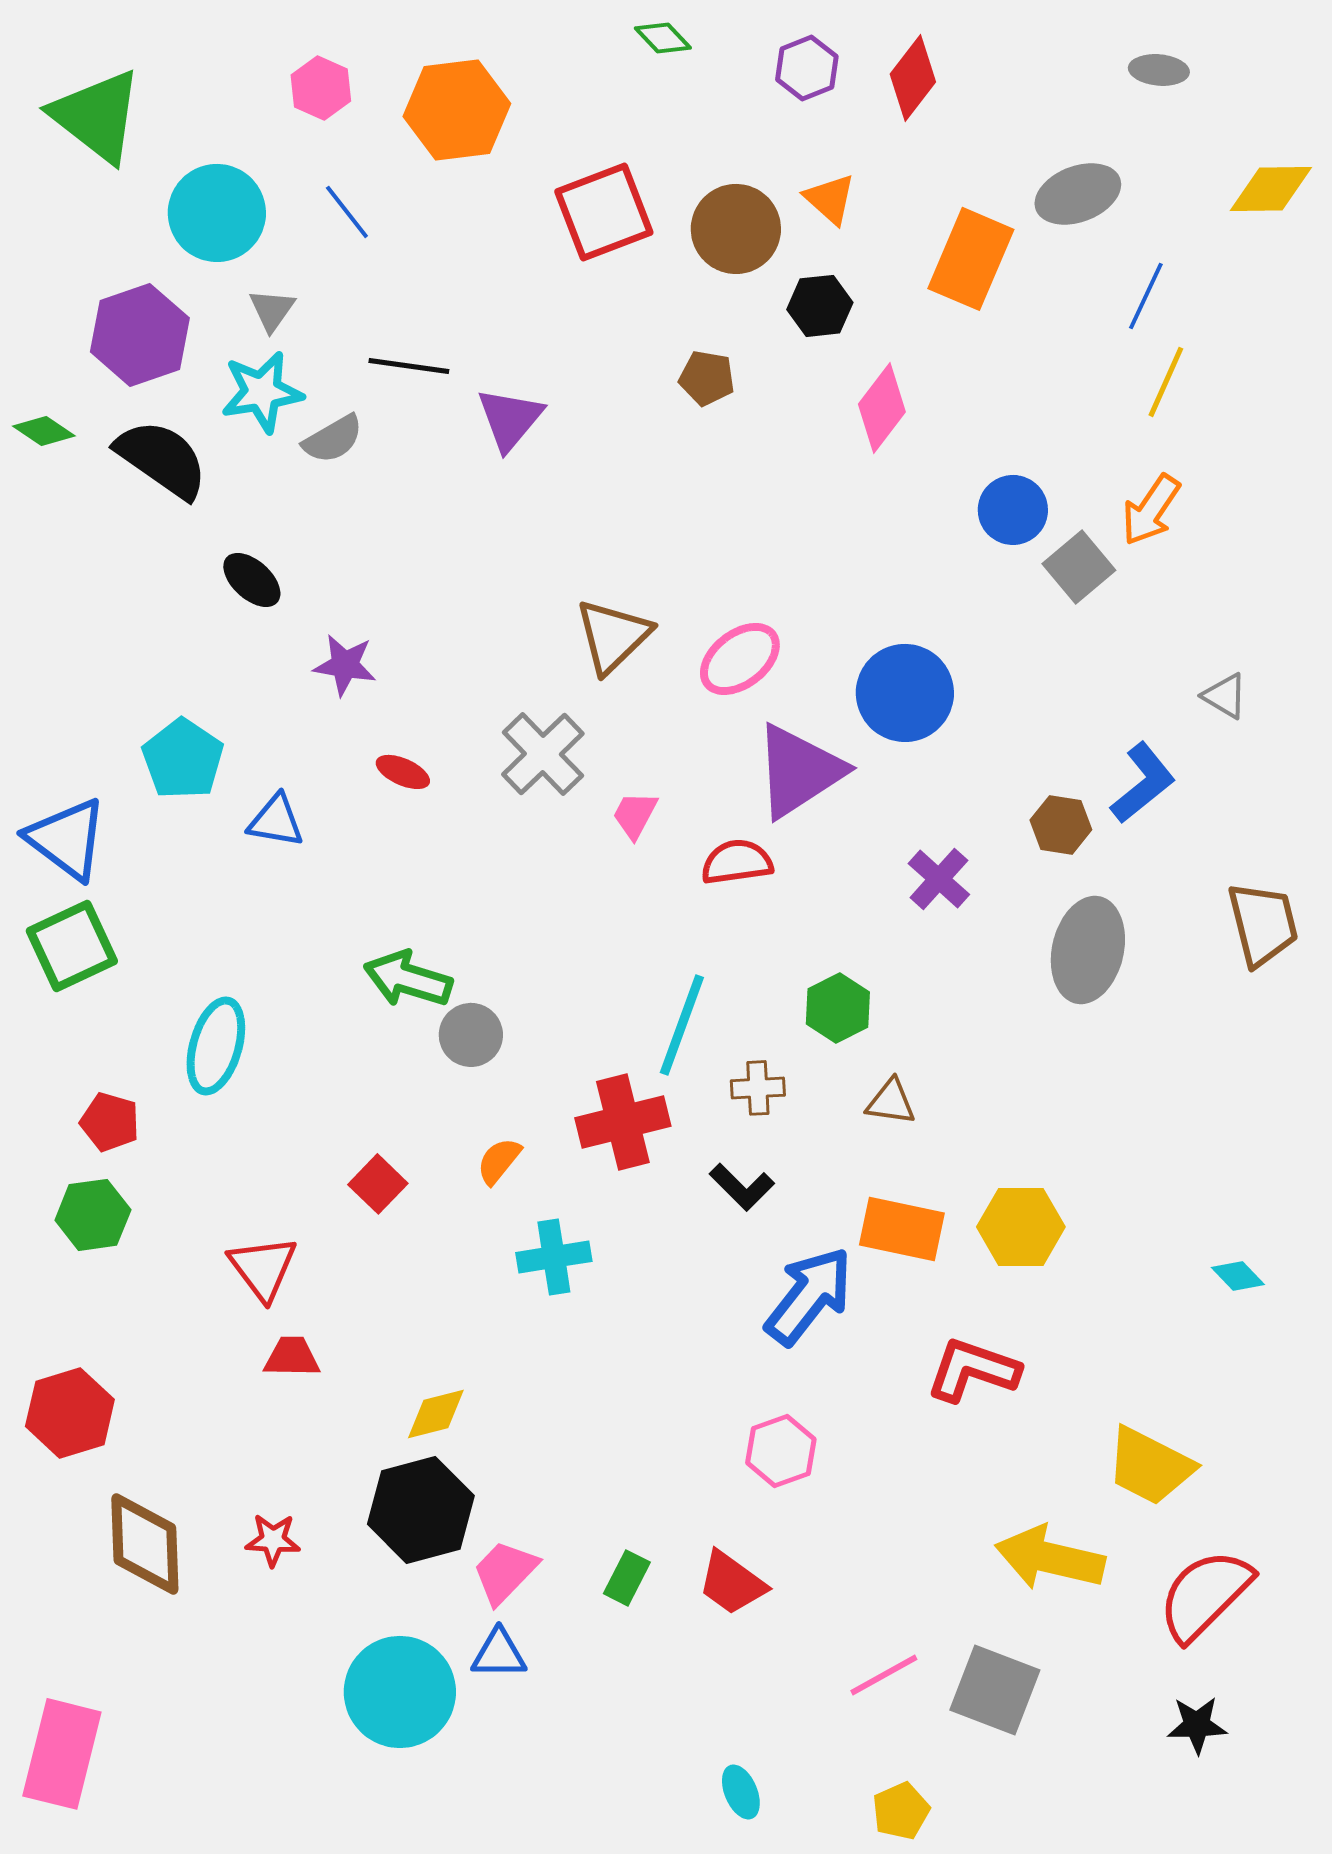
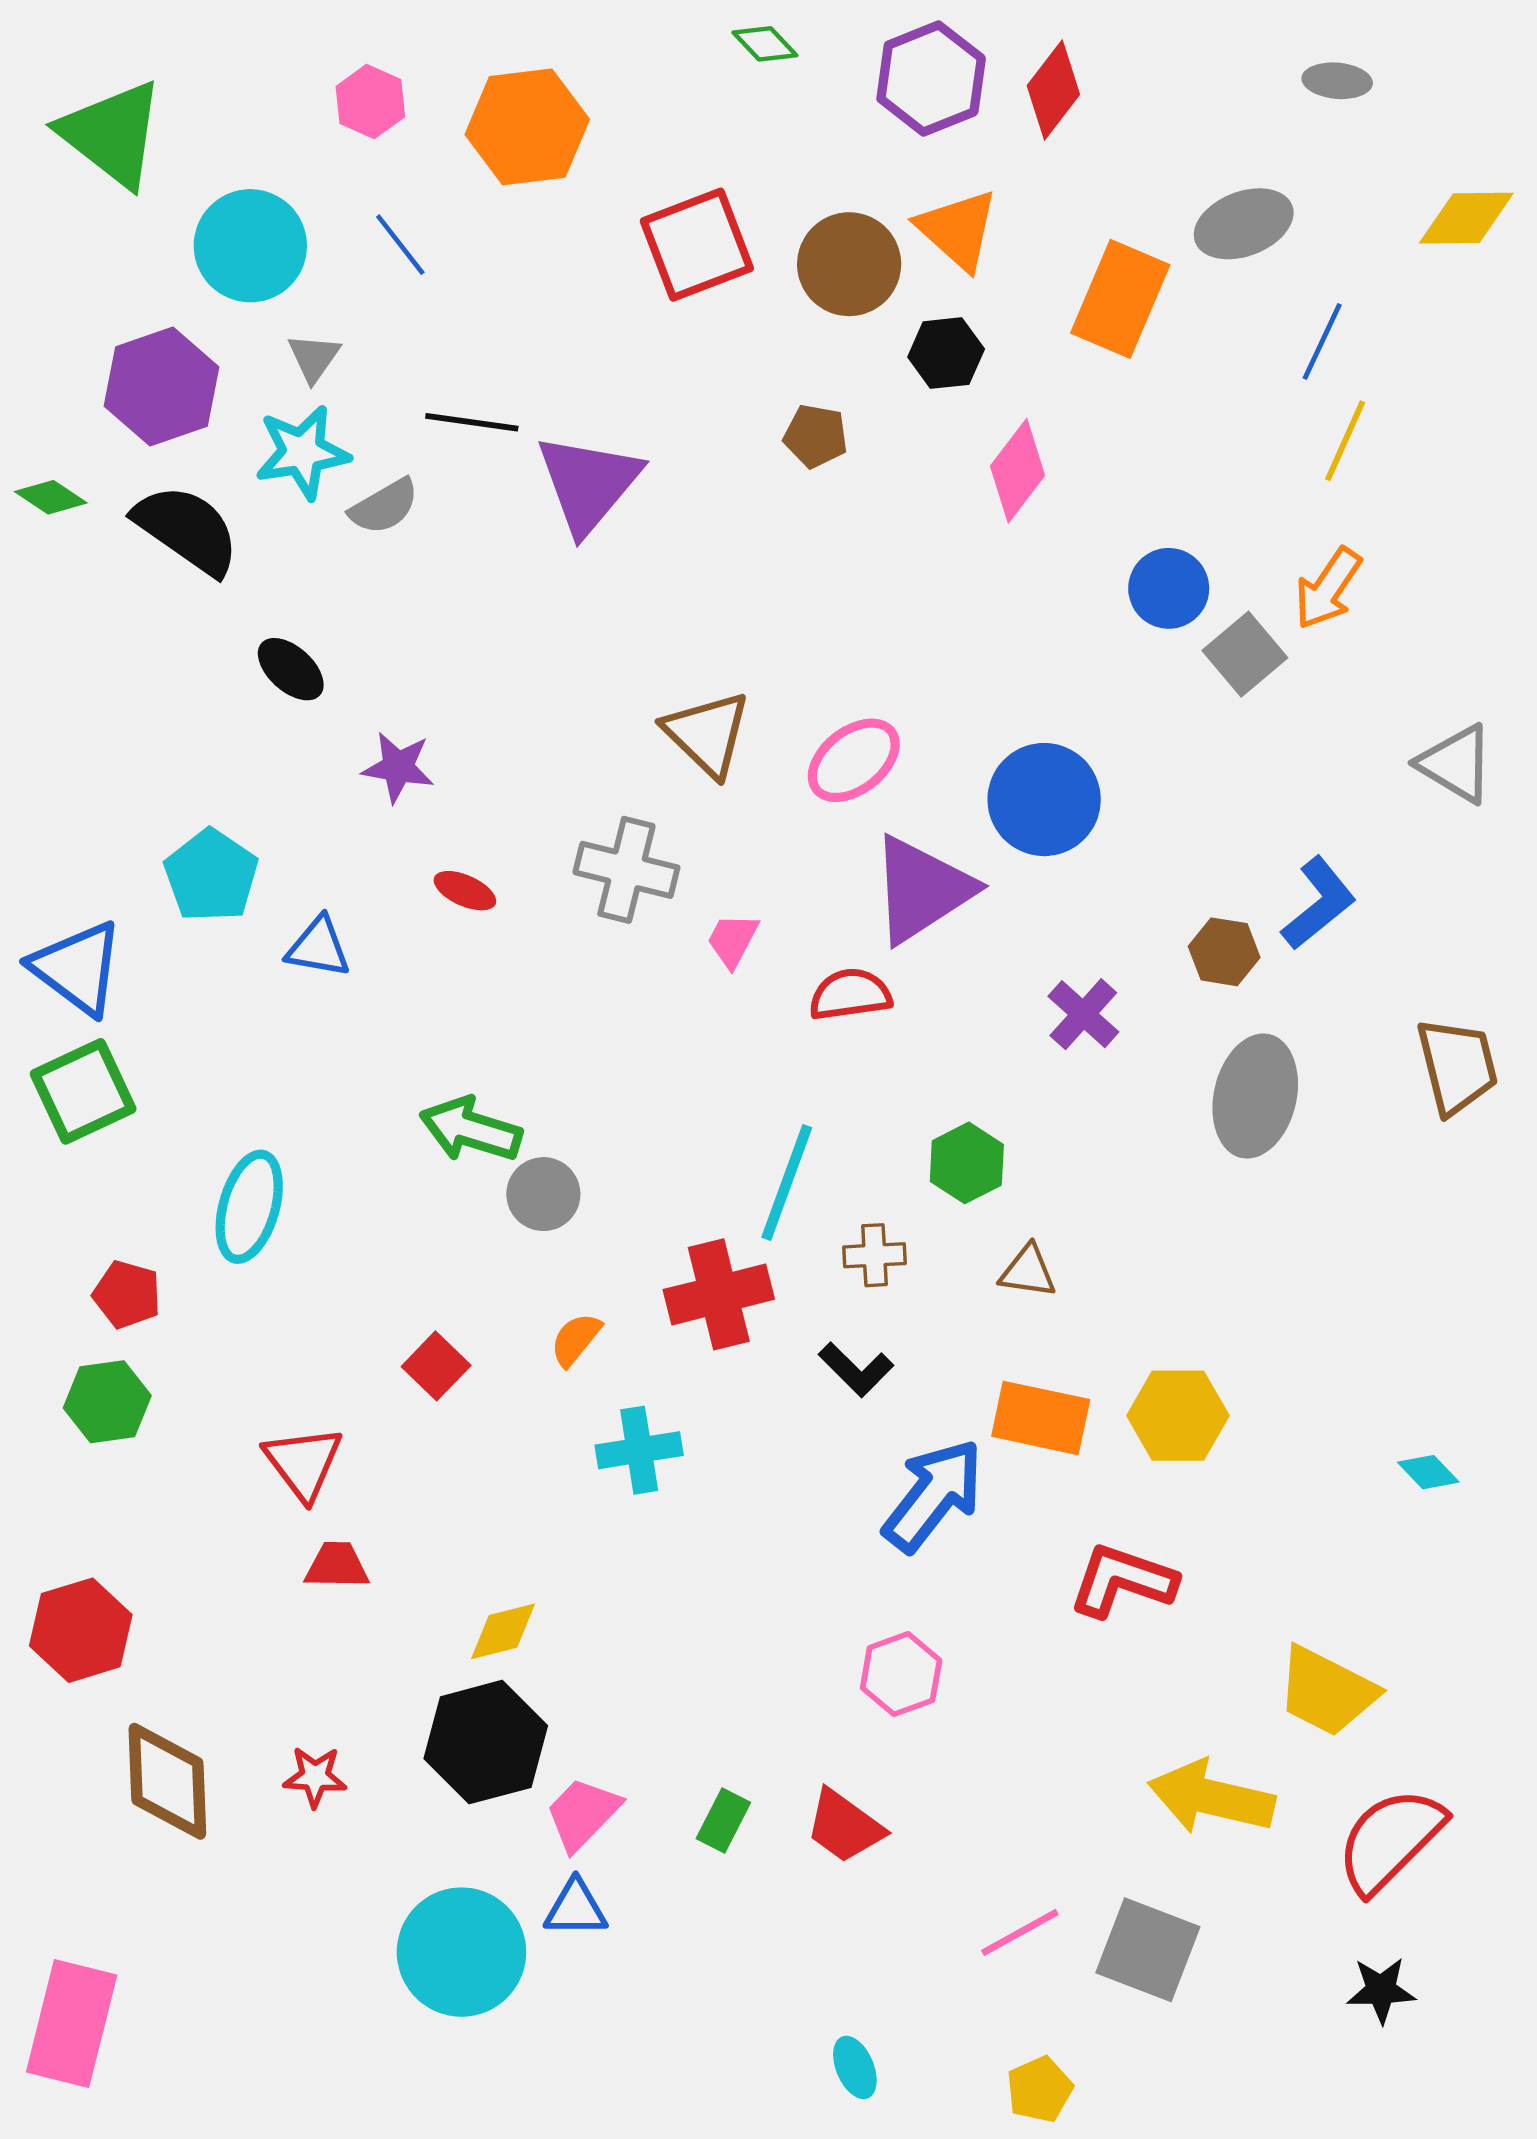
purple hexagon: (807, 68) -> (931, 78), size x1.5
orange triangle: (830, 199) -> (958, 230), size x1.4
purple triangle: (510, 419) -> (588, 483), size x1.4
brown triangle: (613, 636) -> (707, 734), turned -32
gray triangle: (1225, 696) -> (1456, 764), moved, size x1.5
gray cross: (543, 754) -> (626, 870), turned -32

